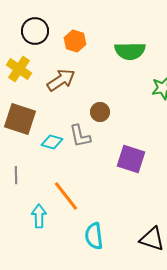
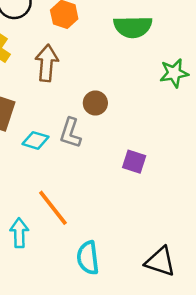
brown arrow: (61, 80) -> (47, 63), turned -52
gray L-shape: (80, 136) -> (70, 133), turned 30
purple square: (131, 159) -> (134, 162), size x0.7

